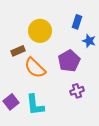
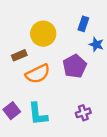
orange semicircle: (35, 68) -> (38, 74), turned -70
purple cross: (77, 91) -> (83, 113), moved

